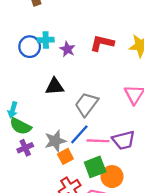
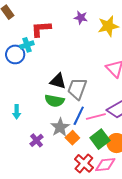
red L-shape: (102, 43) -> (41, 29), moved
purple star: (67, 49) -> (81, 18), moved
black triangle: (55, 86) -> (58, 81), moved, turned 36
green semicircle: (21, 126) -> (55, 101), moved

